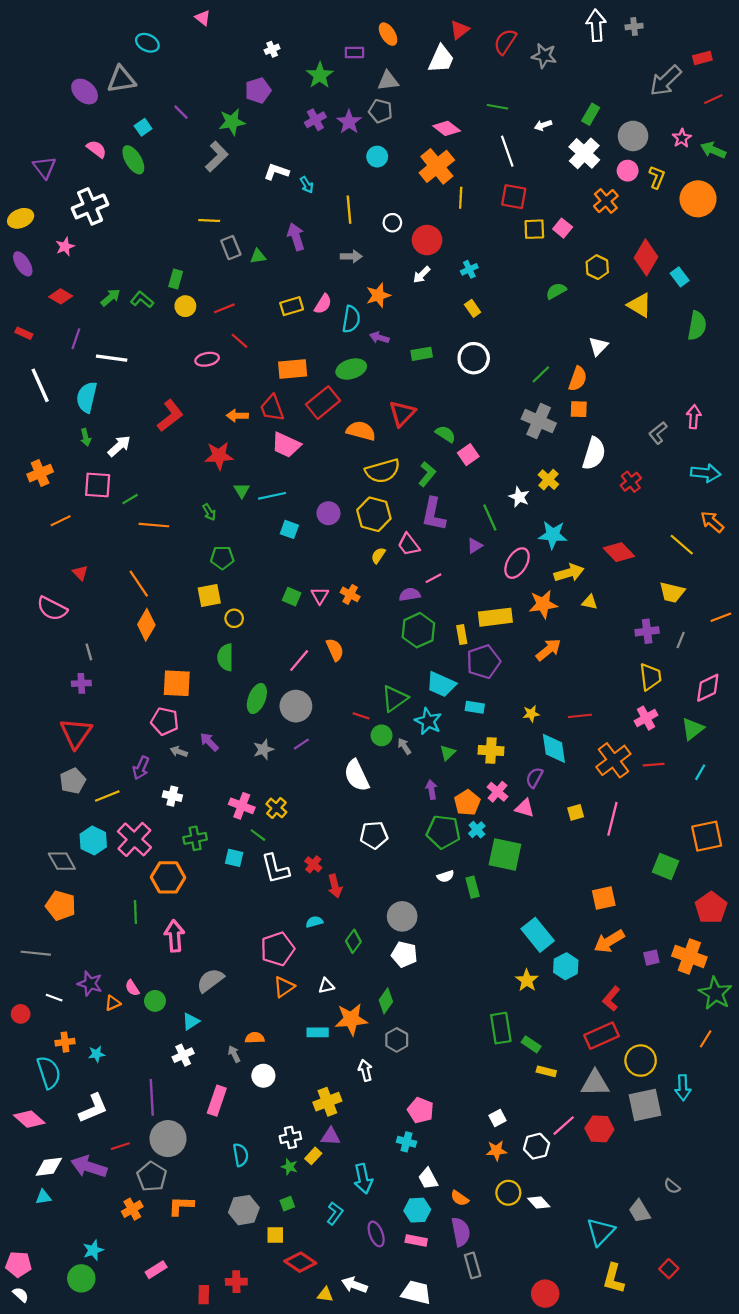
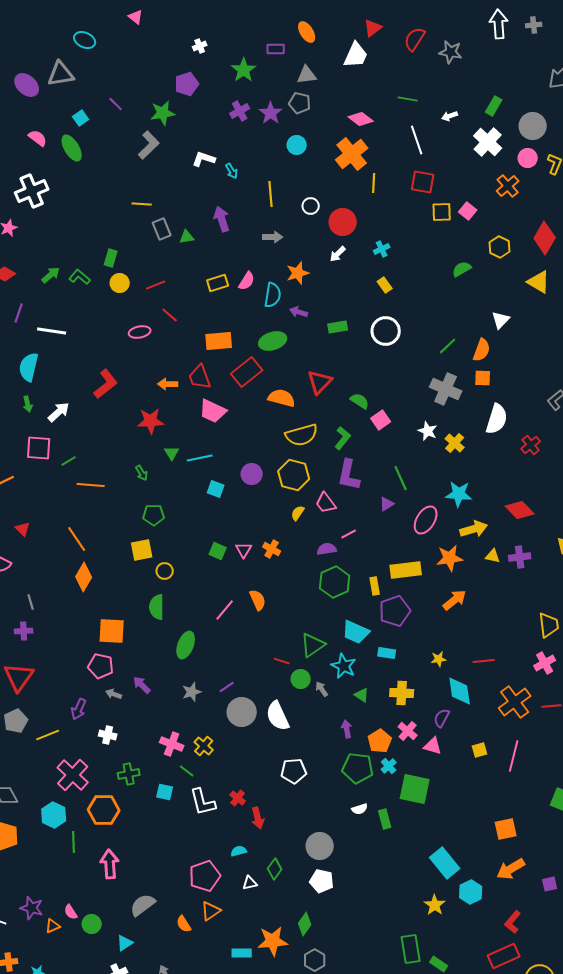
white star: (519, 497) -> (428, 431), moved
purple cross: (647, 631) -> (520, 557), moved
gray circle: (296, 706) -> (242, 712), moved
green triangle: (448, 753) -> (362, 695), turned -42
cyan hexagon: (93, 841) -> (54, 815), moved
white triangle: (326, 986) -> (250, 883), moved
orange semicircle: (255, 1038) -> (184, 924), moved, turned -120

